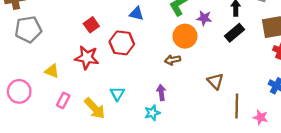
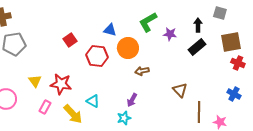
orange circle: (185, 36) -> (128, 48), moved
red star: (87, 58) -> (61, 84), moved
yellow triangle: (52, 71) -> (35, 81), turned 32
purple arrow: (161, 93) -> (132, 100), turned -144
cyan triangle: (117, 94) -> (93, 101), turned -32

